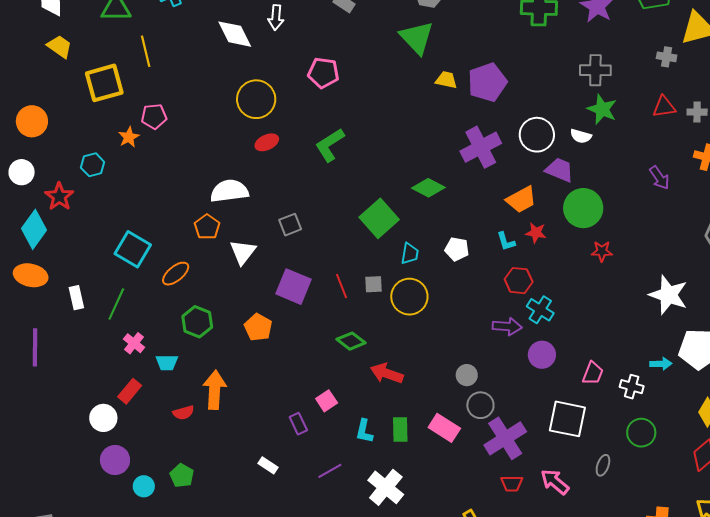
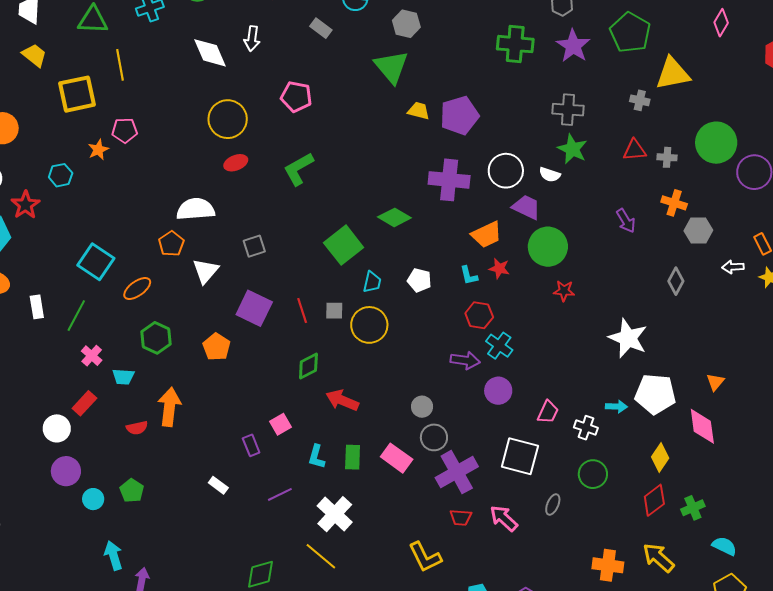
purple cross: (481, 147) -> (449, 180), turned 30
green diamond: (351, 341) -> (308, 366), turned -68

